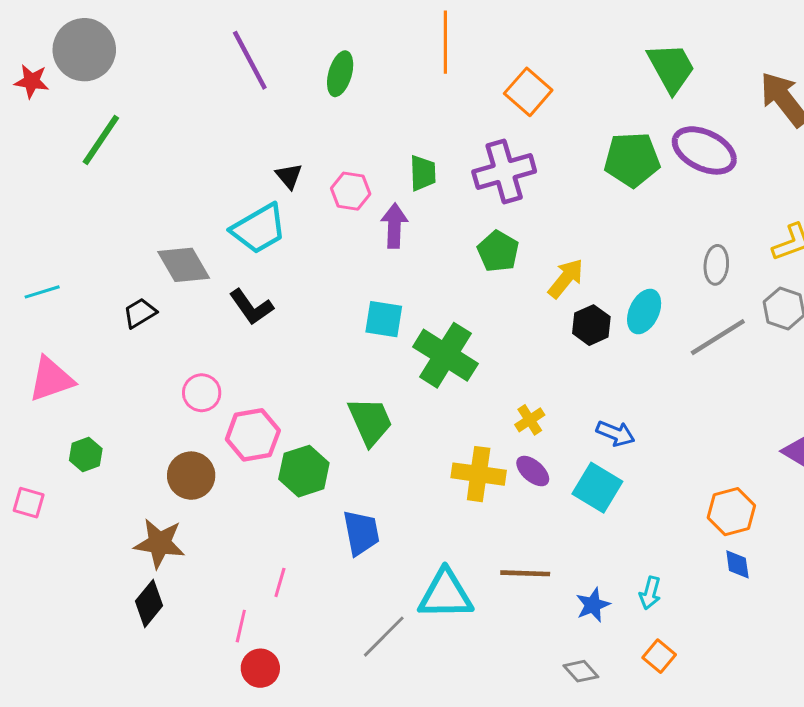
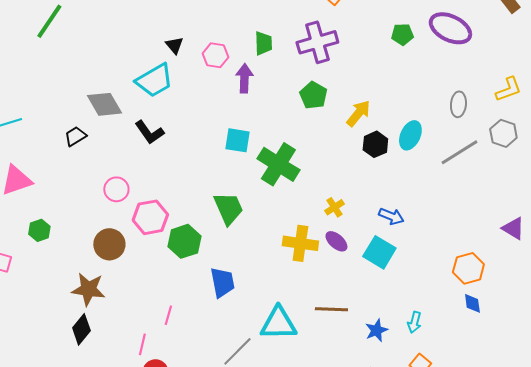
green pentagon: (632, 160) -> (402, 34), size x0.6

